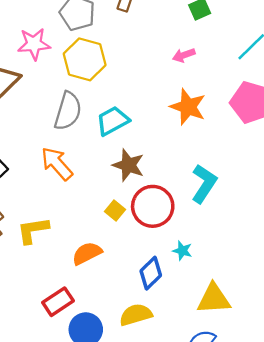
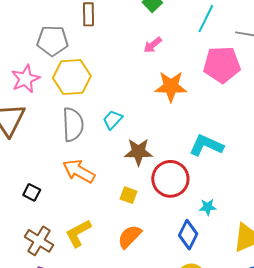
cyan trapezoid: (113, 121) -> (113, 120), size x0.7
cyan L-shape: (204, 184) -> (206, 145), turned -80
yellow square: (115, 210) -> (129, 195), moved

